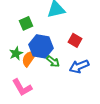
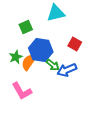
blue arrow: (79, 66) -> (67, 70), moved

